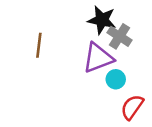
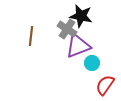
gray cross: (120, 36) -> (67, 29), moved

